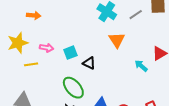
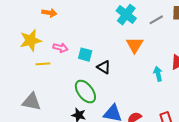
cyan square: (70, 53) -> (85, 55), turned 32
cyan arrow: (141, 66) -> (158, 74), turned 32

